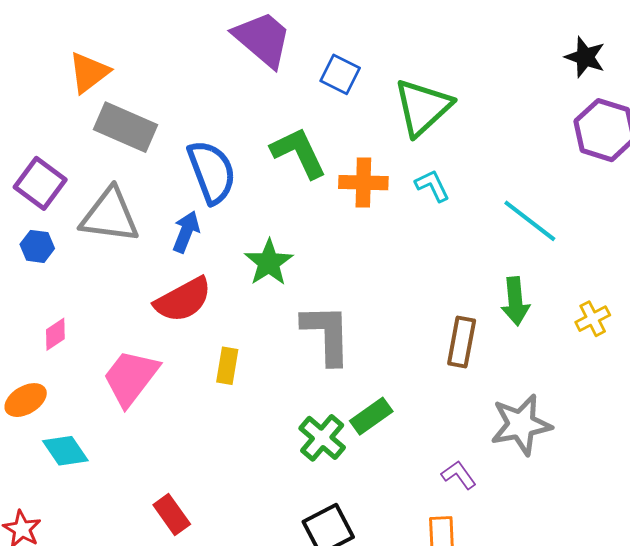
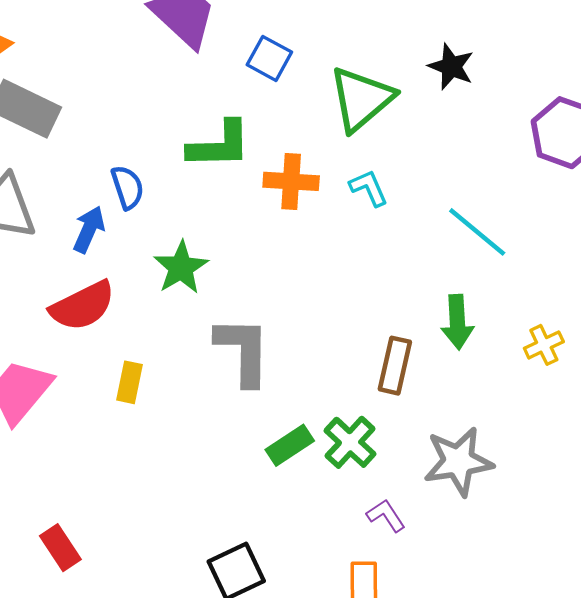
black star: (585, 57) -> (451, 67), moved
green L-shape: (299, 153) -> (219, 145), turned 112
blue semicircle: (212, 172) -> (127, 187), moved, size x0.6
green cross: (322, 438) -> (350, 442), moved

